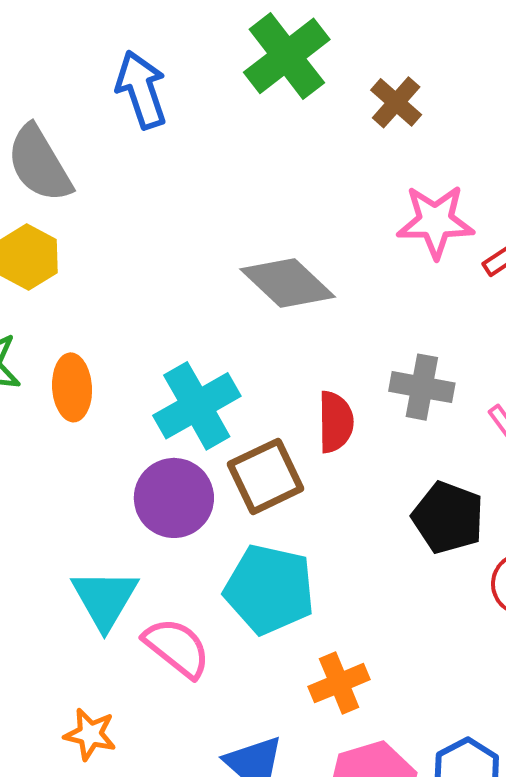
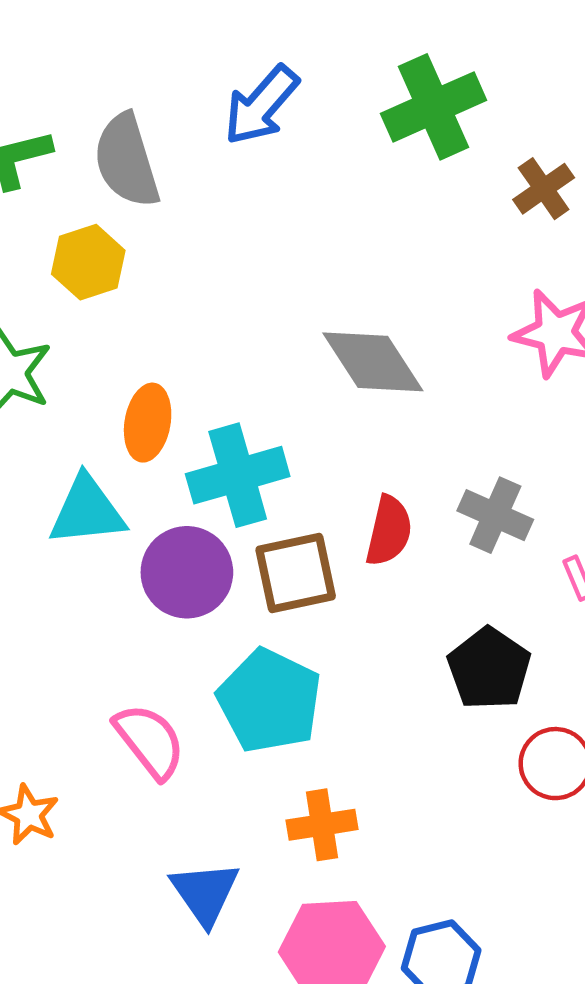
blue arrow: (141, 90) -> (261, 105), turned -134
orange ellipse: (72, 387) -> (148, 423), moved
cyan triangle: (105, 599) -> (87, 511), moved, turned 40

